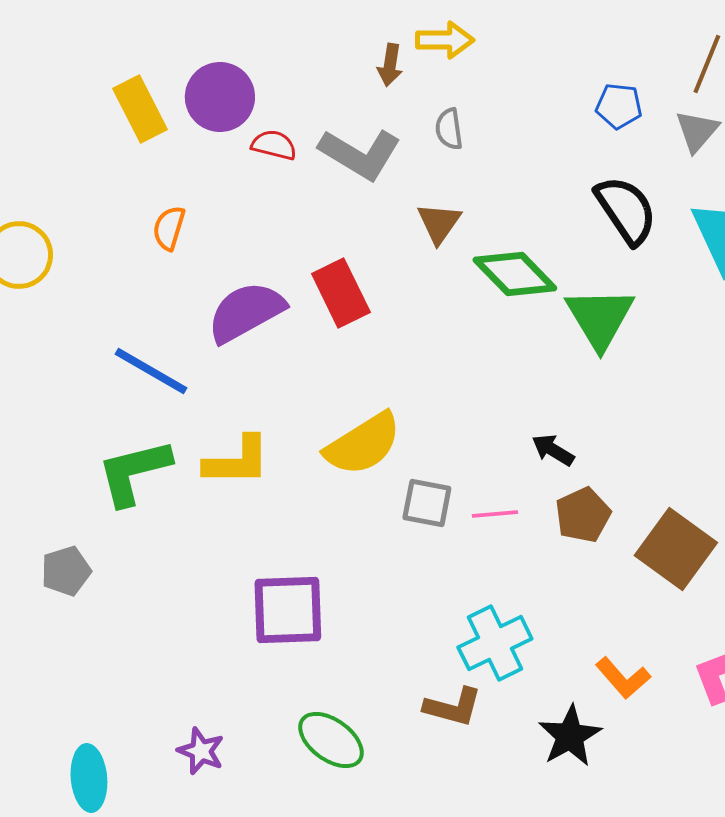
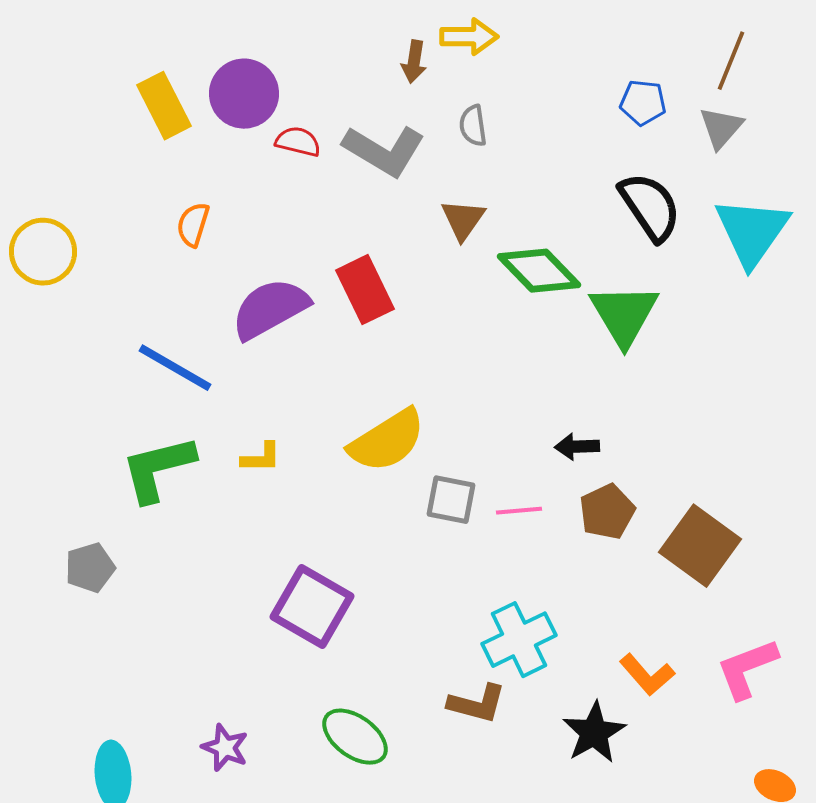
black arrow: (553, 450) -> (577, 447), turned -33
yellow L-shape: (237, 461) -> (261, 458), size x0.6
purple square: (288, 610) -> (312, 607), turned 32

